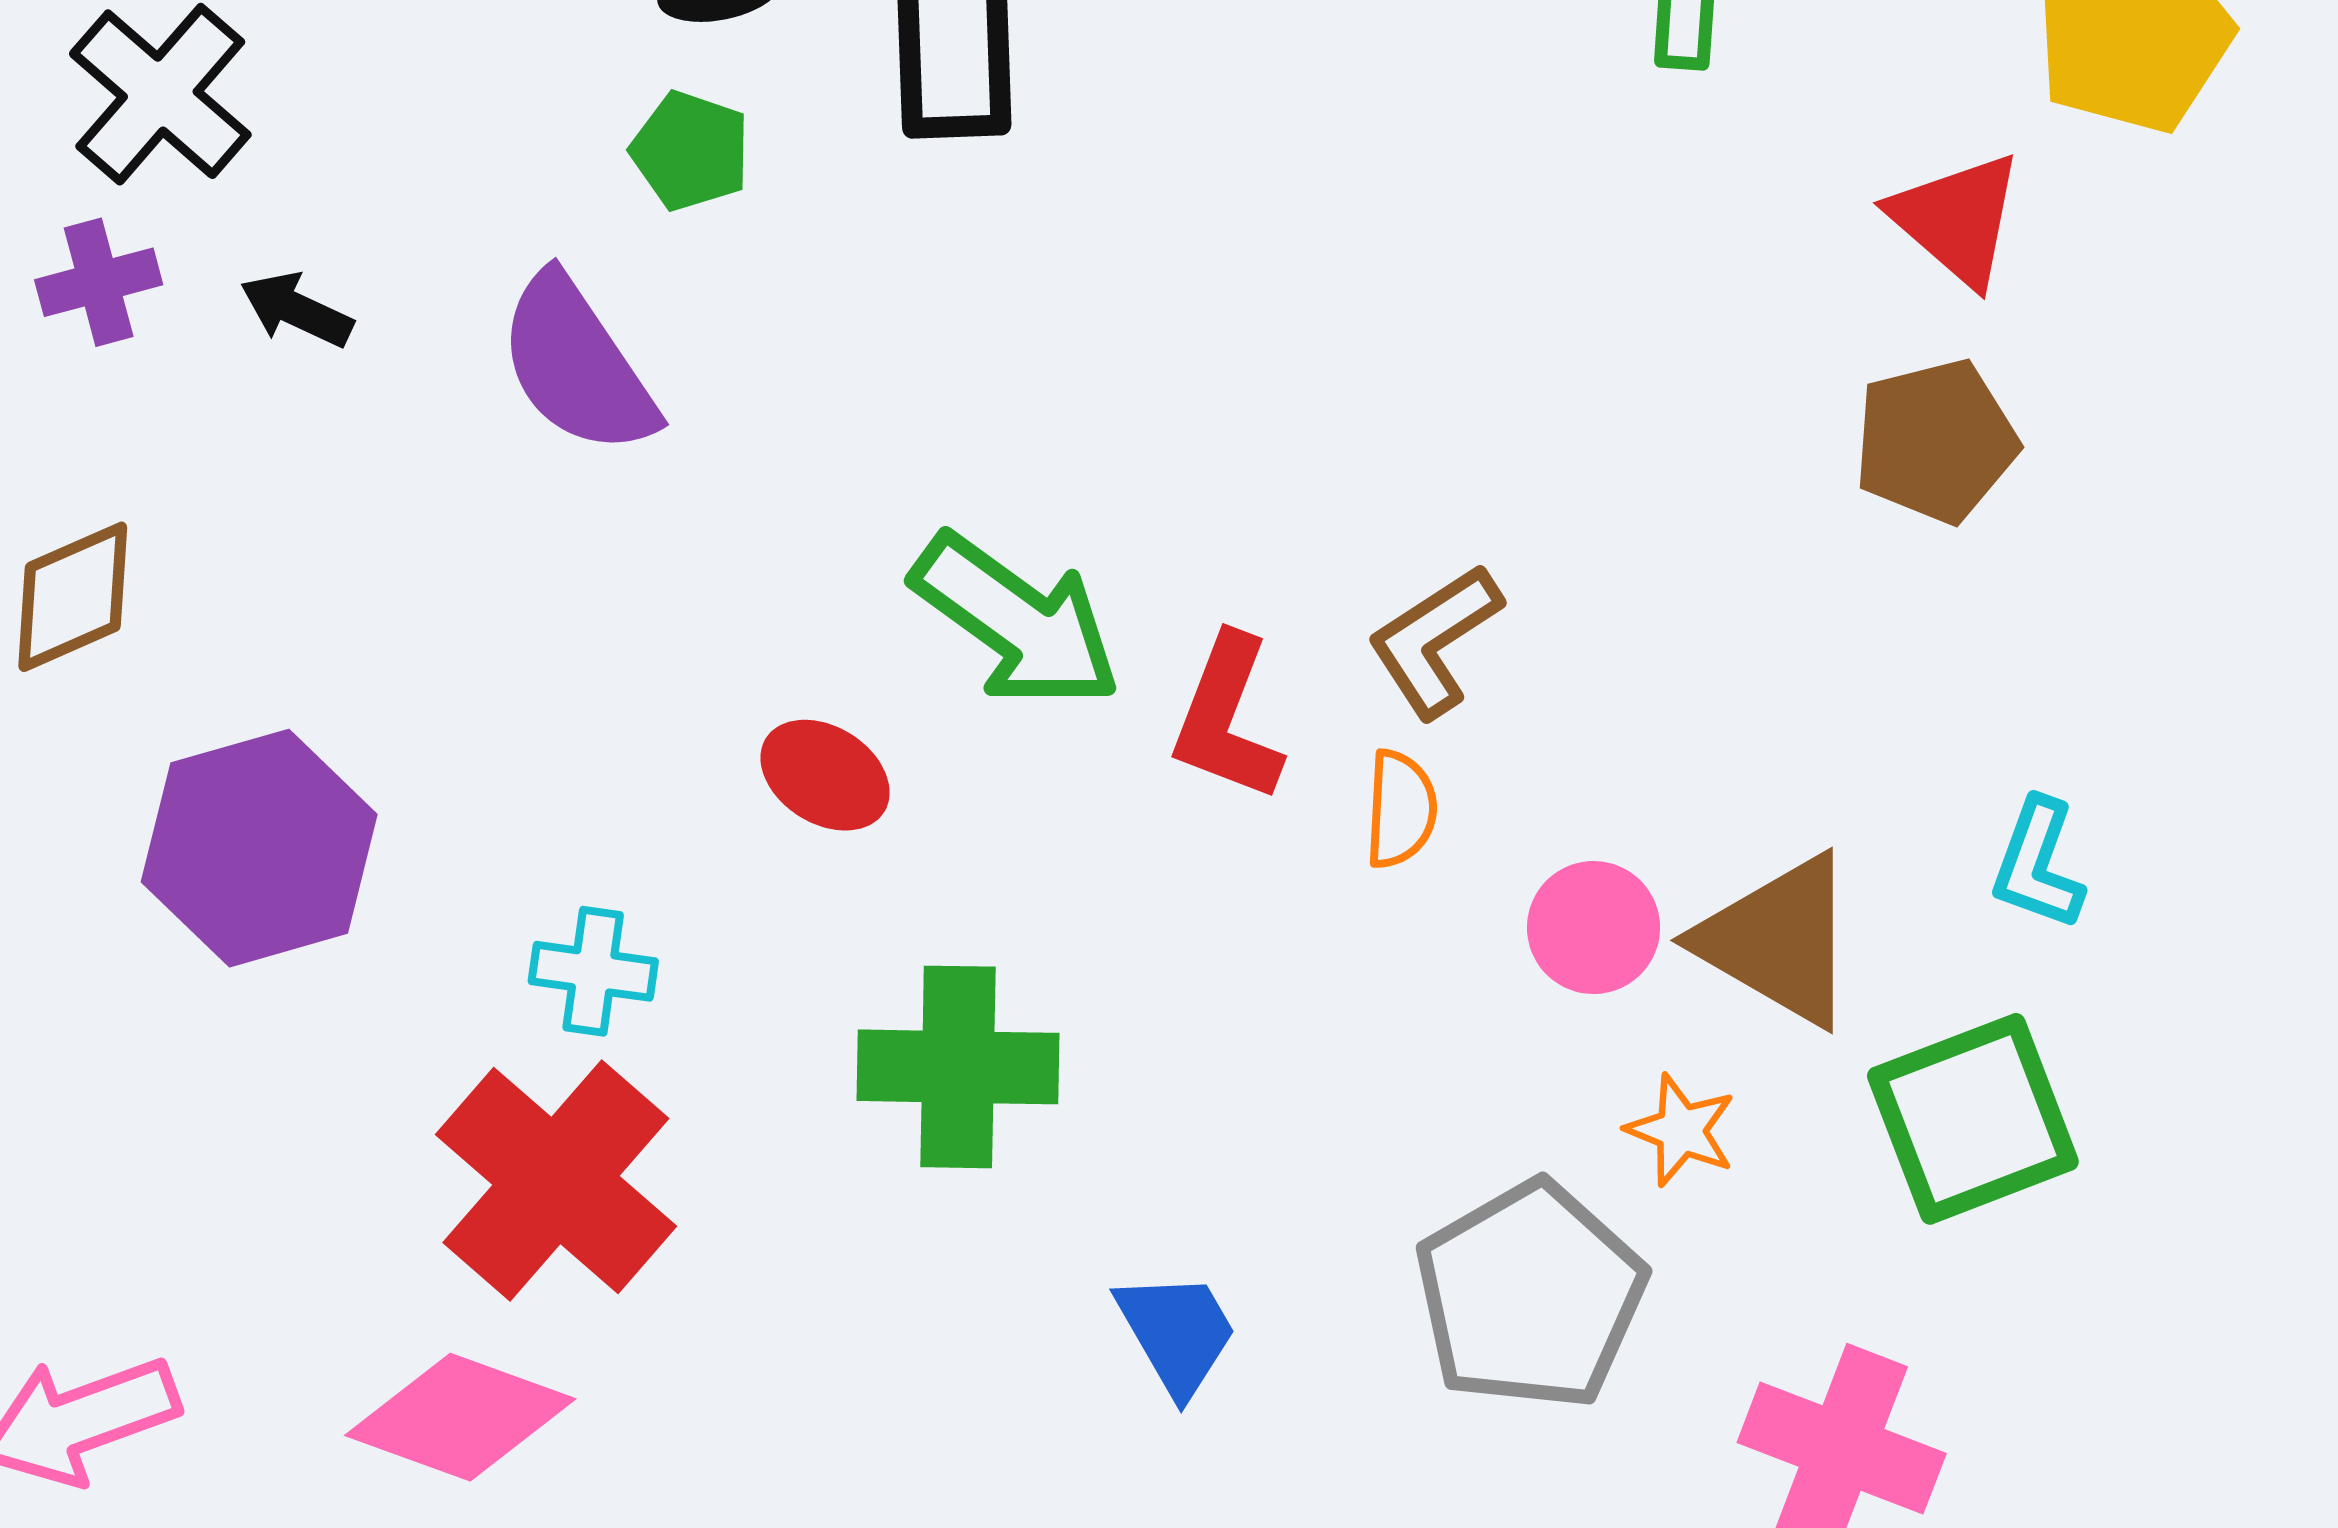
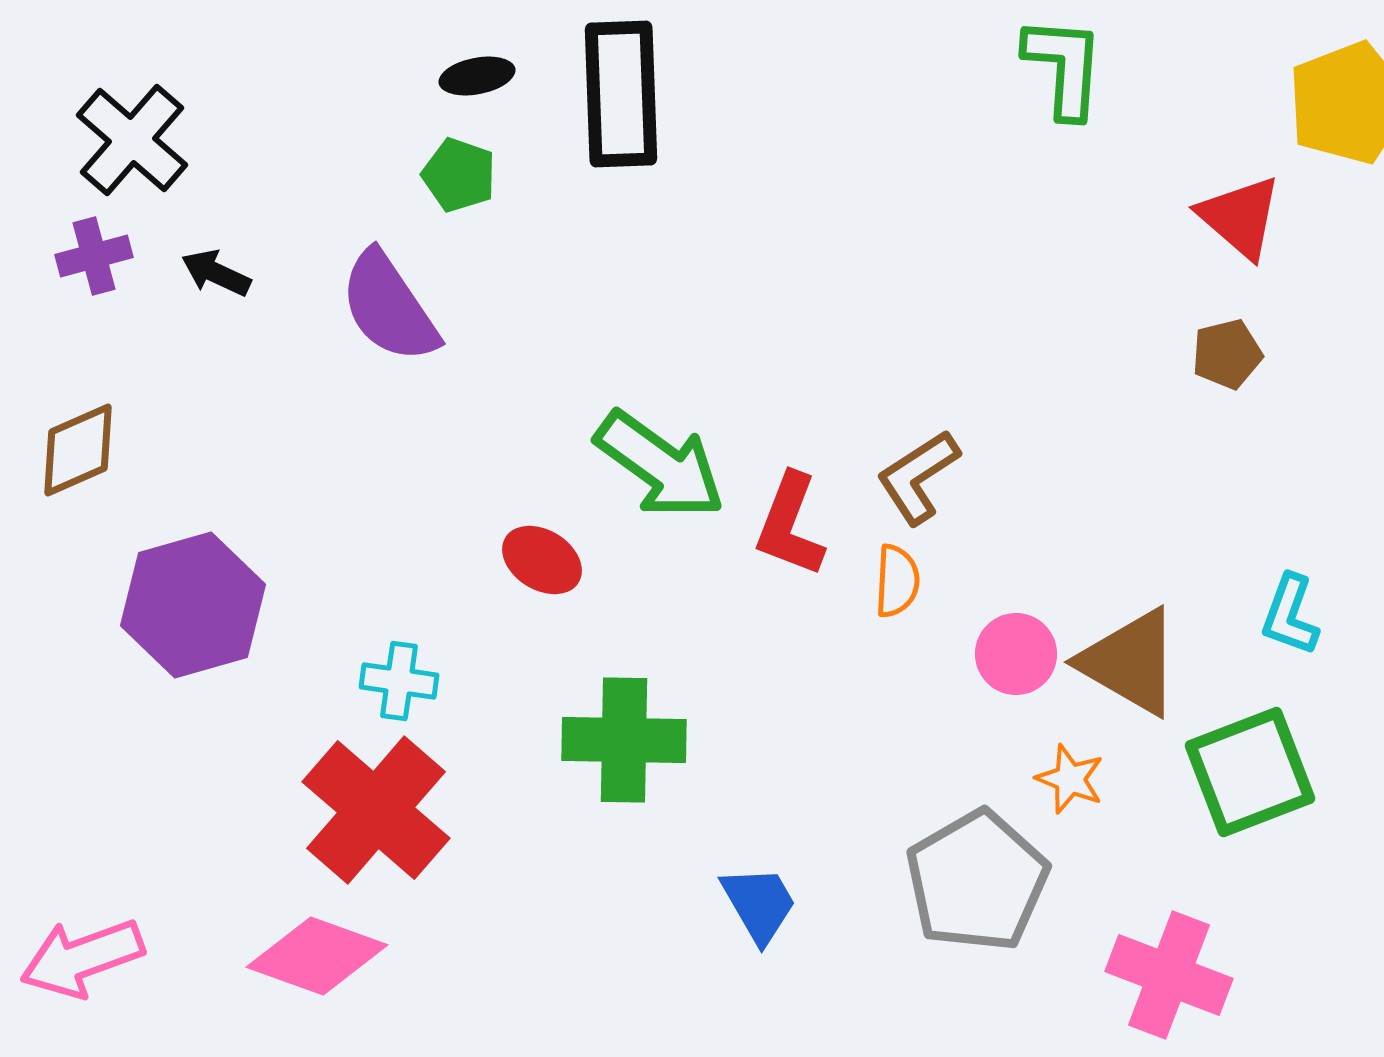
brown pentagon: (1936, 441) -> (1227, 354), size x0.7

